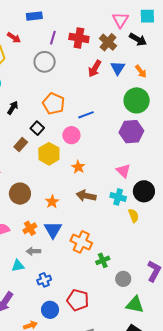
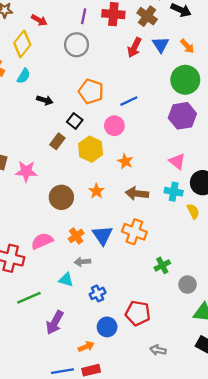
black arrow: (13, 108) -> (45, 100), turned 80
orange star: (52, 202) -> (96, 191), moved
orange cross: (81, 242) -> (134, 232), moved
cyan triangle: (18, 266) -> (66, 280), turned 32

